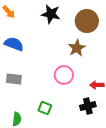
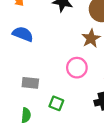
gray rectangle: (14, 79) -> (30, 83), moved

